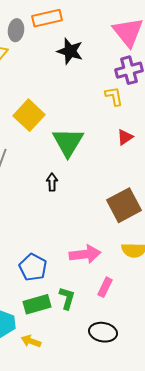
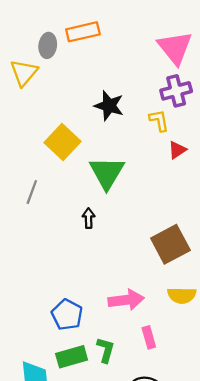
black star: (70, 51) -> (109, 106), moved
red triangle: (125, 137) -> (177, 150), moved
pink rectangle: (105, 287) -> (149, 337), turned -42

